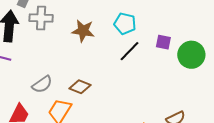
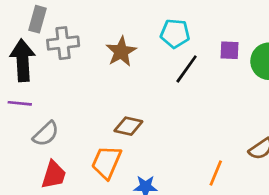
brown star: (83, 31) -> (121, 52), turned -30
gray semicircle: (42, 84) -> (46, 134), moved

